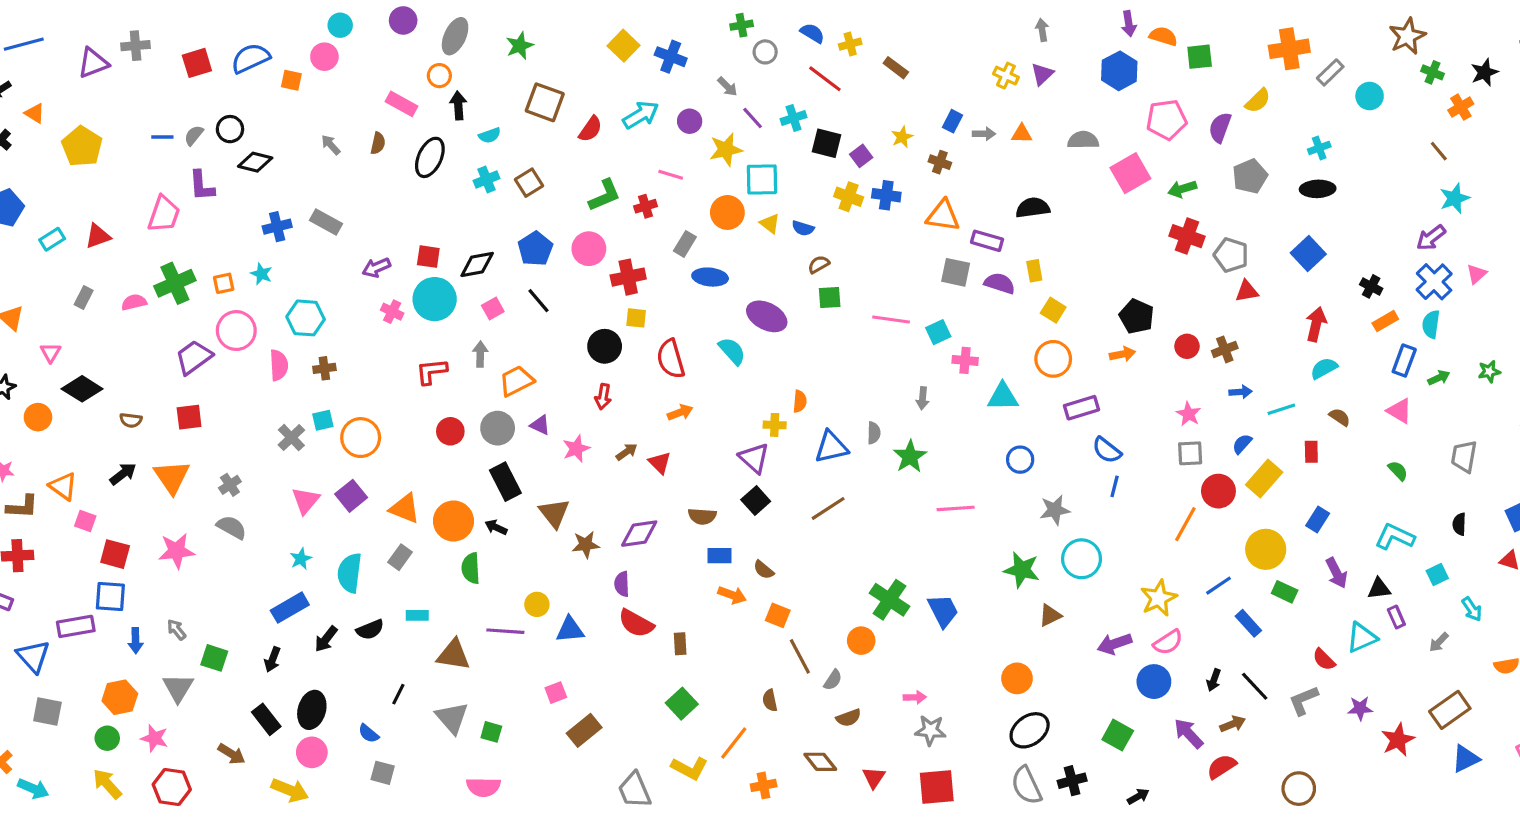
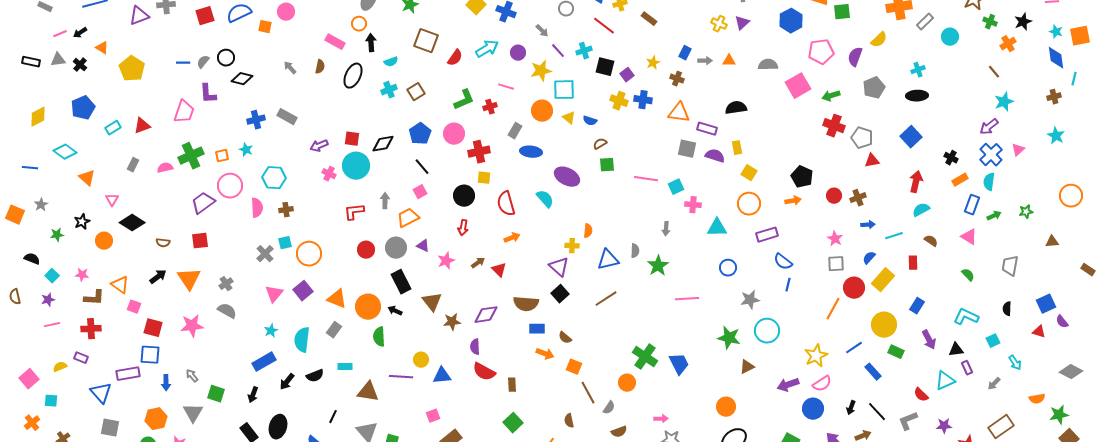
pink square: (493, 309) -> (420, 192), moved
brown semicircle: (702, 516) -> (526, 304), size x1.4

